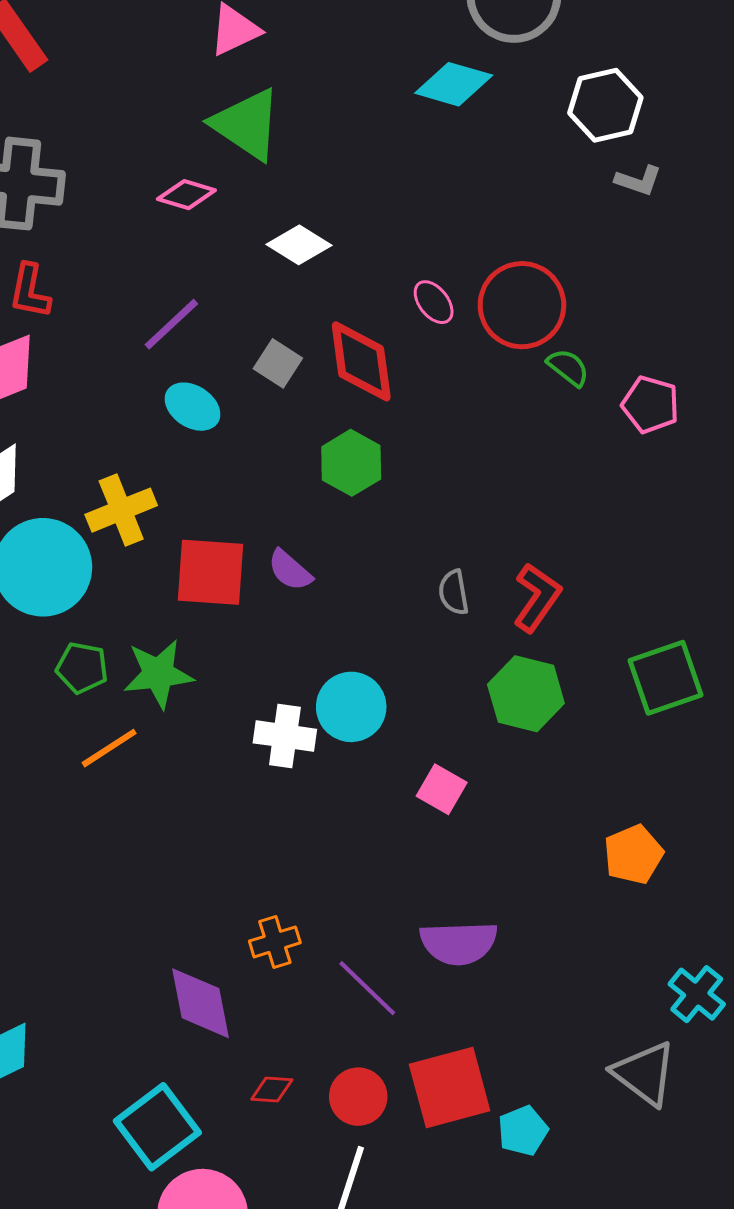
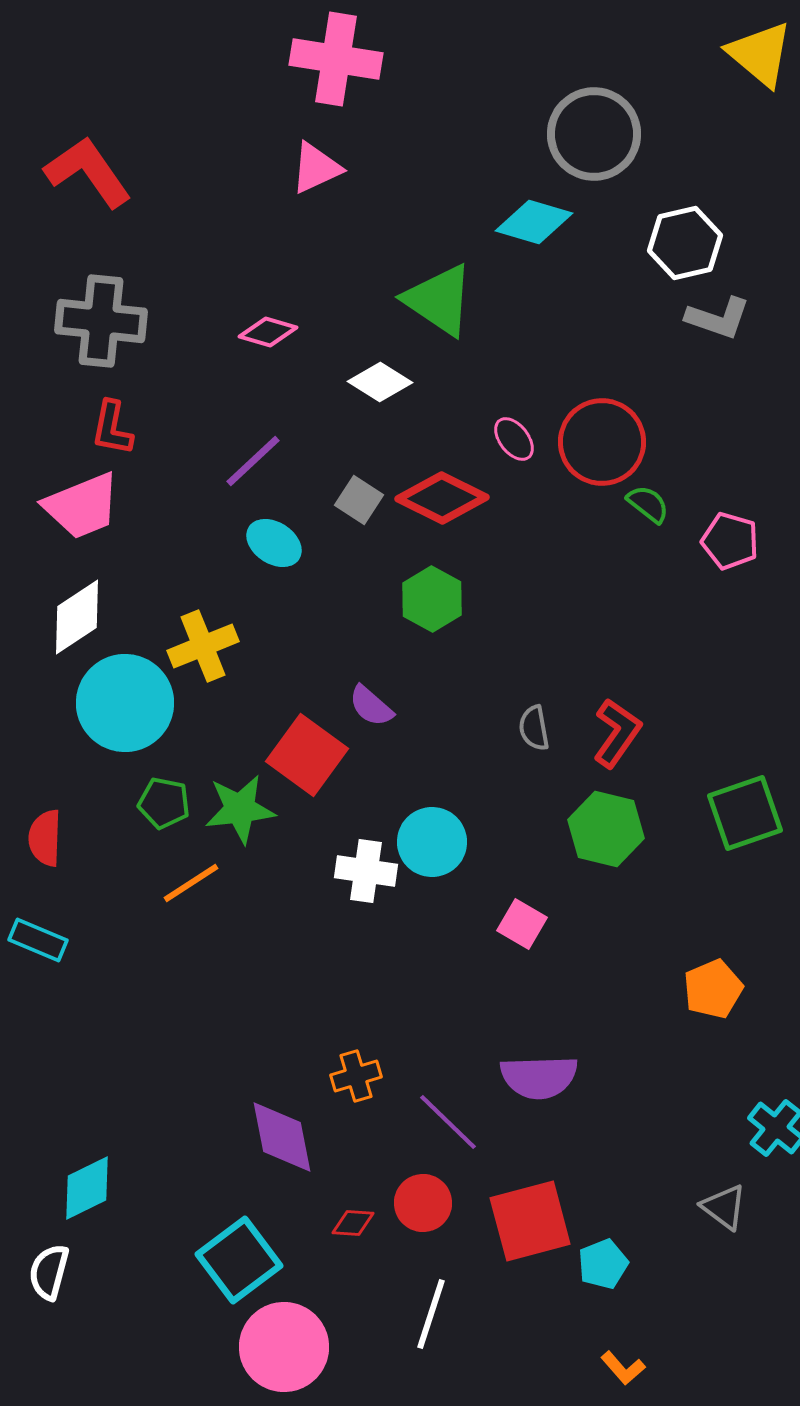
green triangle: (247, 124) -> (439, 300), moved
gray L-shape: (638, 181) -> (718, 318), size x1.4
red diamond: (361, 361) -> (442, 498), turned -56
red square: (211, 572) -> (307, 755), moved, turned 32
gray triangle: (644, 1073) -> (724, 1207), size x0.7
red circle: (358, 1097) -> (423, 1203), moved

